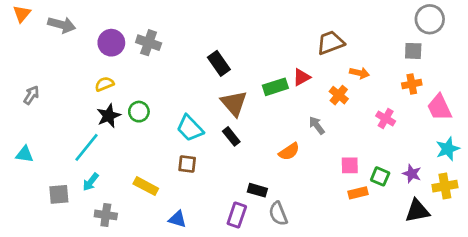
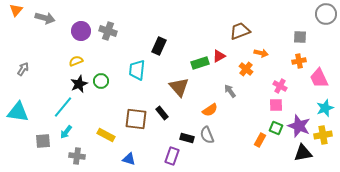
gray circle: (430, 19) -> (326, 14), moved
black rectangle: (219, 63) -> (159, 46), turned 60
brown triangle: (234, 103) -> (179, 87), moved
cyan trapezoid: (190, 128) -> (137, 70), moved, turned 50
black rectangle: (231, 136) -> (162, 113), moved
cyan triangle: (24, 154) -> (18, 112), size x1.6
brown square: (187, 164) -> (136, 119), size x1.6
pink square: (350, 165) -> (276, 105), moved
purple star: (412, 174) -> (299, 126), size x1.6
orange rectangle: (358, 193) -> (260, 140), turned -48
gray semicircle: (278, 214) -> (207, 135), moved

